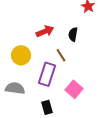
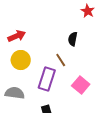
red arrow: (45, 31) -> (17, 36), moved
pink square: (74, 89) -> (81, 85), moved

